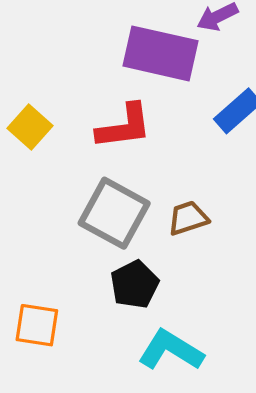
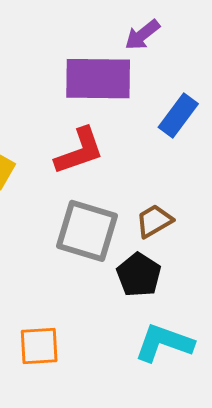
black pentagon: (135, 284) -> (139, 275), moved

